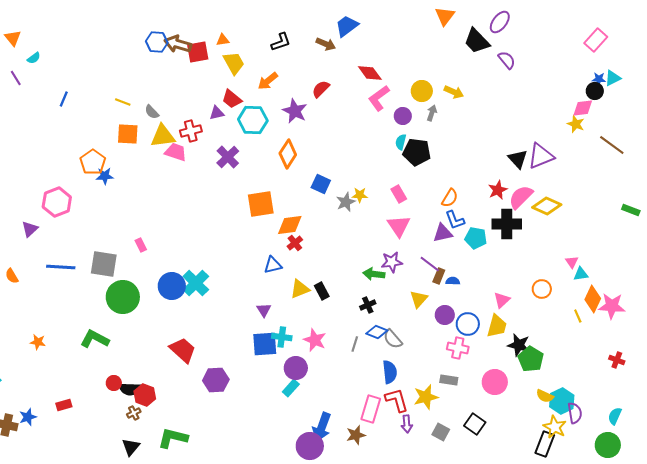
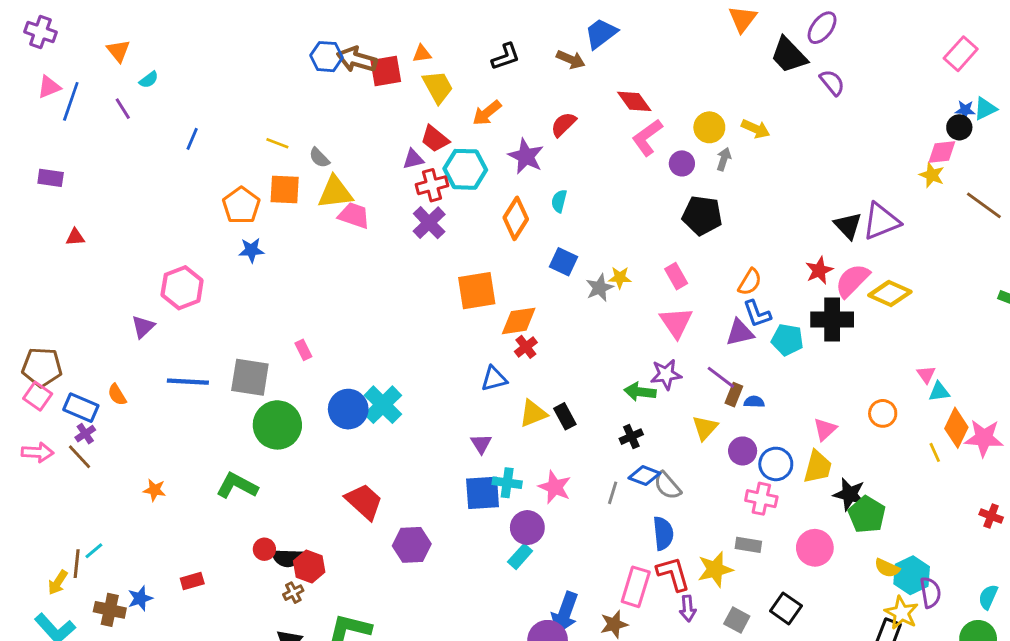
red cross: (191, 131) -> (432, 185), moved
cyan semicircle: (401, 142) -> (559, 201), moved
orange pentagon: (93, 162) -> (241, 205), moved

